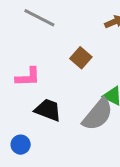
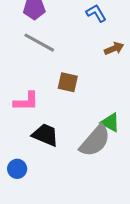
brown square: (81, 58) -> (68, 82), moved, turned -30

